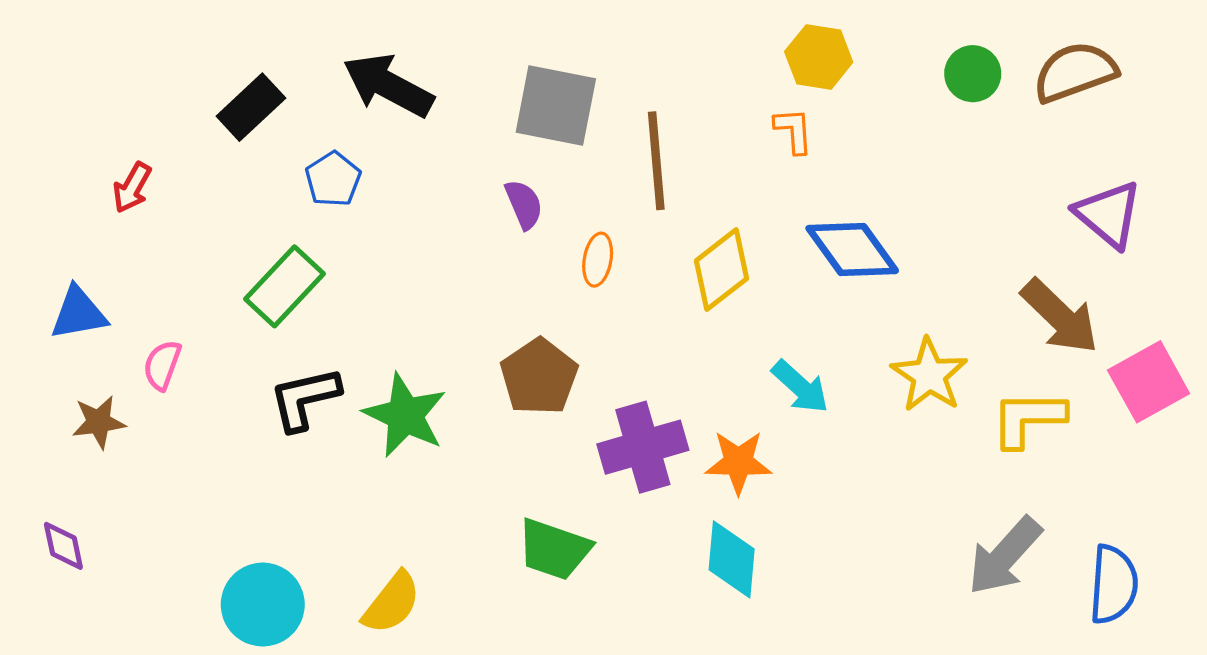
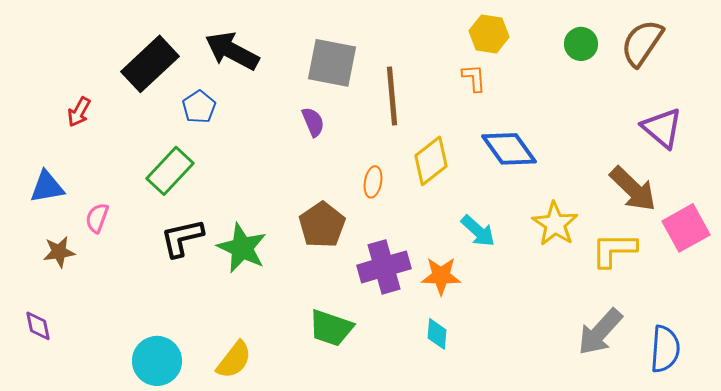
brown semicircle: (1075, 72) -> (642, 43), turned -36
black rectangle: (251, 107) -> (150, 64), size x1.4
orange ellipse: (598, 260) -> (373, 182), moved
cyan diamond: (732, 559) -> (437, 334), size x0.7

